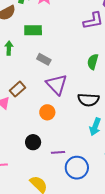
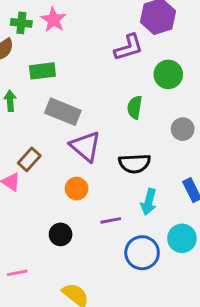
gray rectangle: (44, 59) -> (63, 112), size x1.6
purple line: (58, 152) -> (111, 220), moved
blue circle: (77, 168) -> (142, 253), moved

